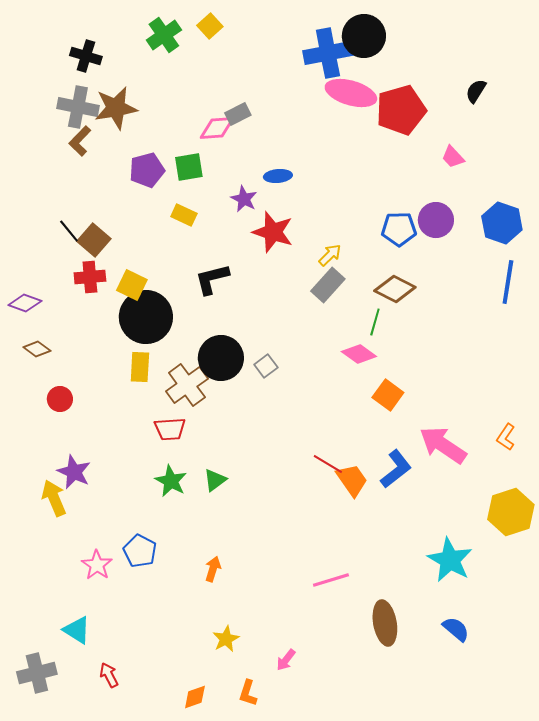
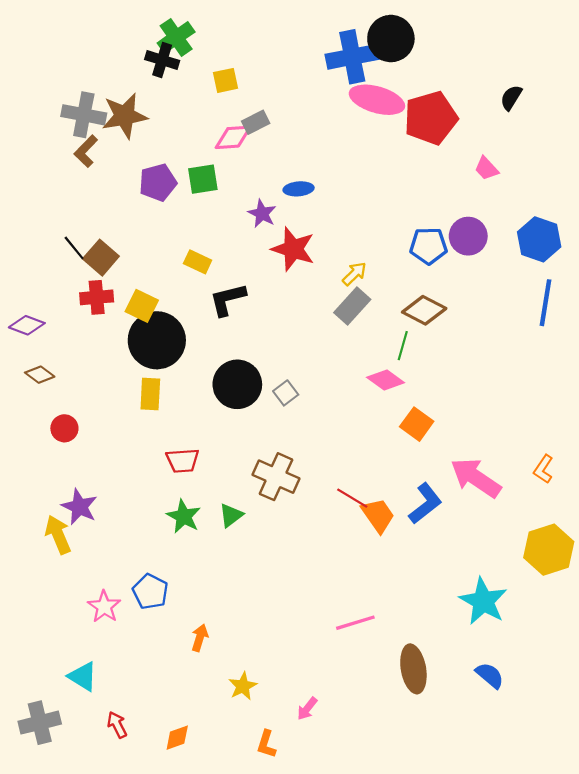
yellow square: (210, 26) -> (226, 80), moved, turned 30
black cross: (86, 56) -> (162, 60), moved
yellow rectangle: (184, 215) -> (198, 262), moved
brown cross: (187, 385) -> (276, 477), moved, turned -30
orange arrow: (213, 569) -> (200, 638), moved
orange diamond: (195, 697) -> (177, 738), moved

